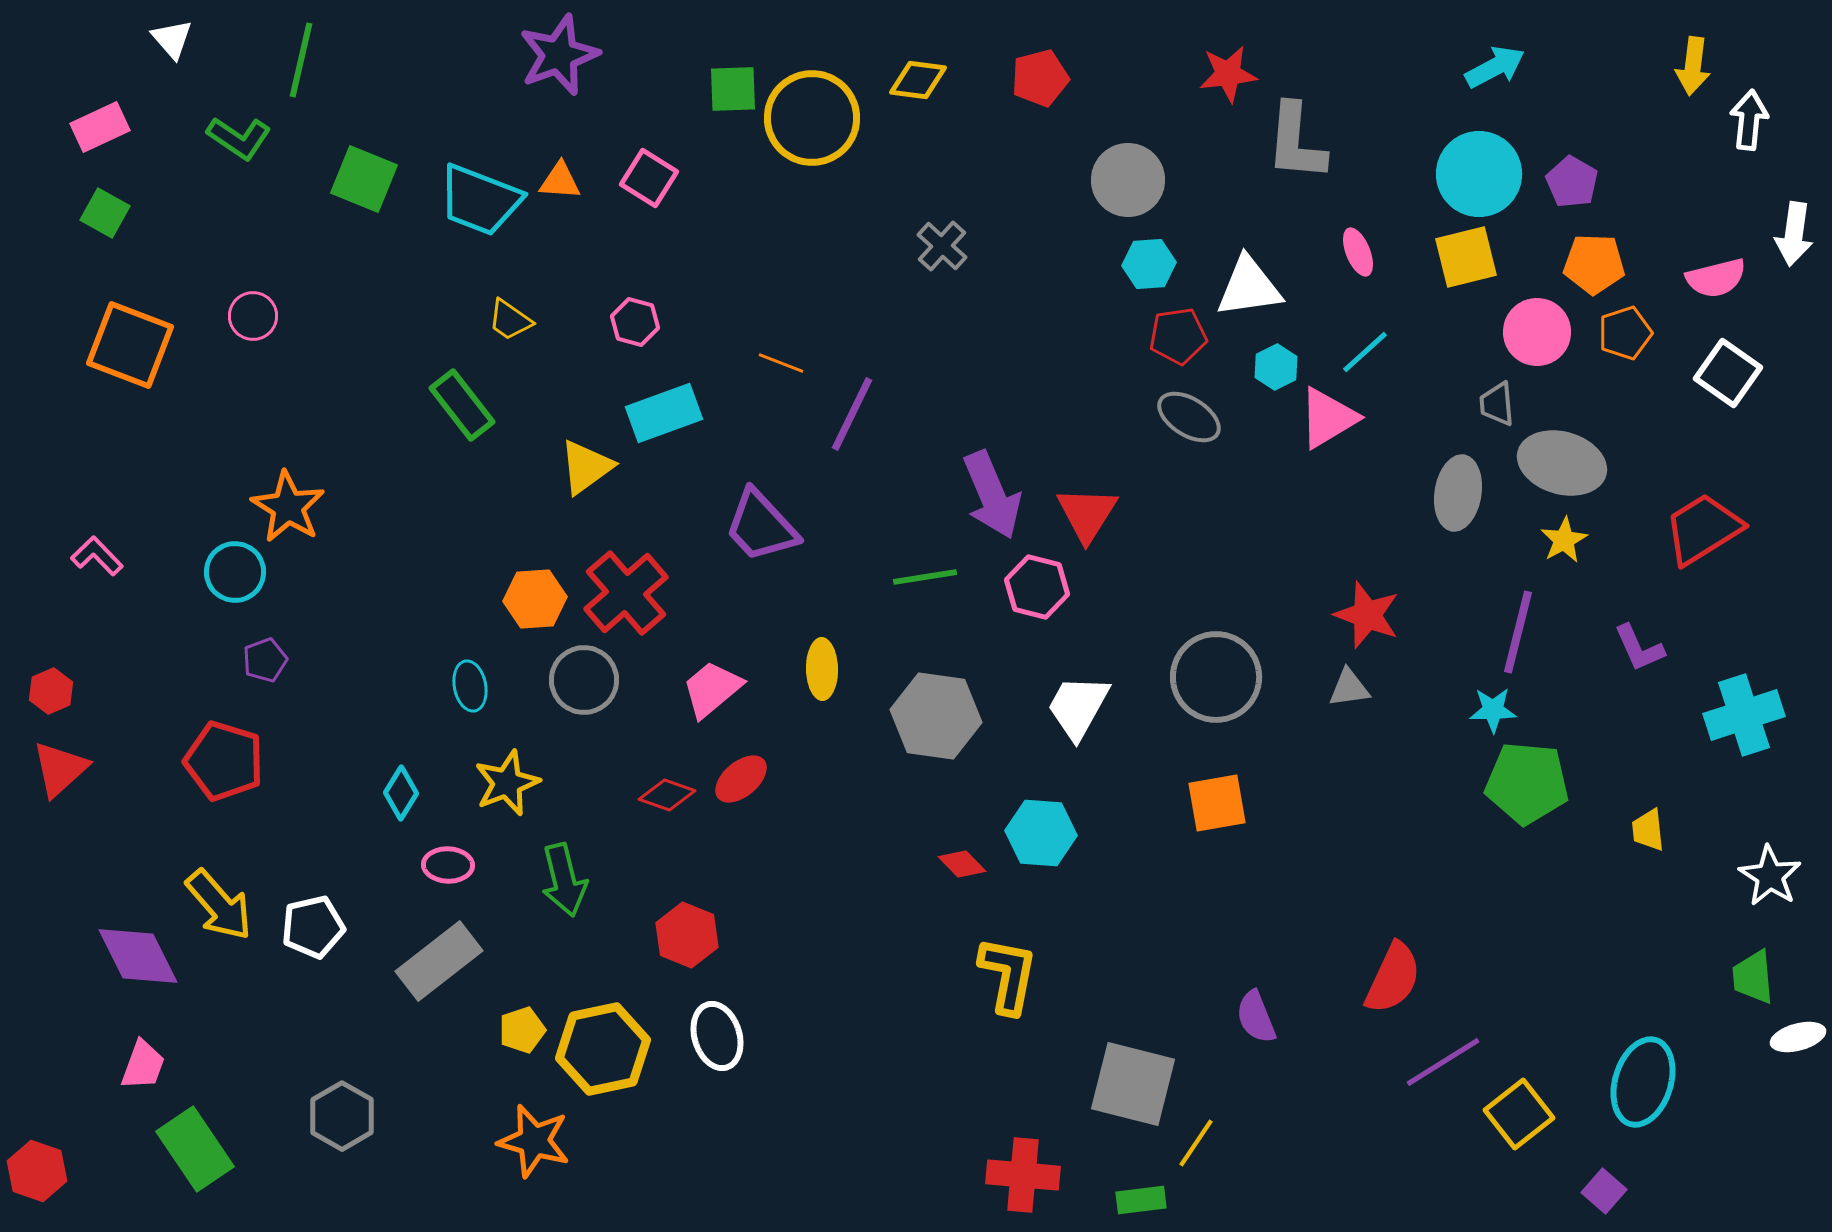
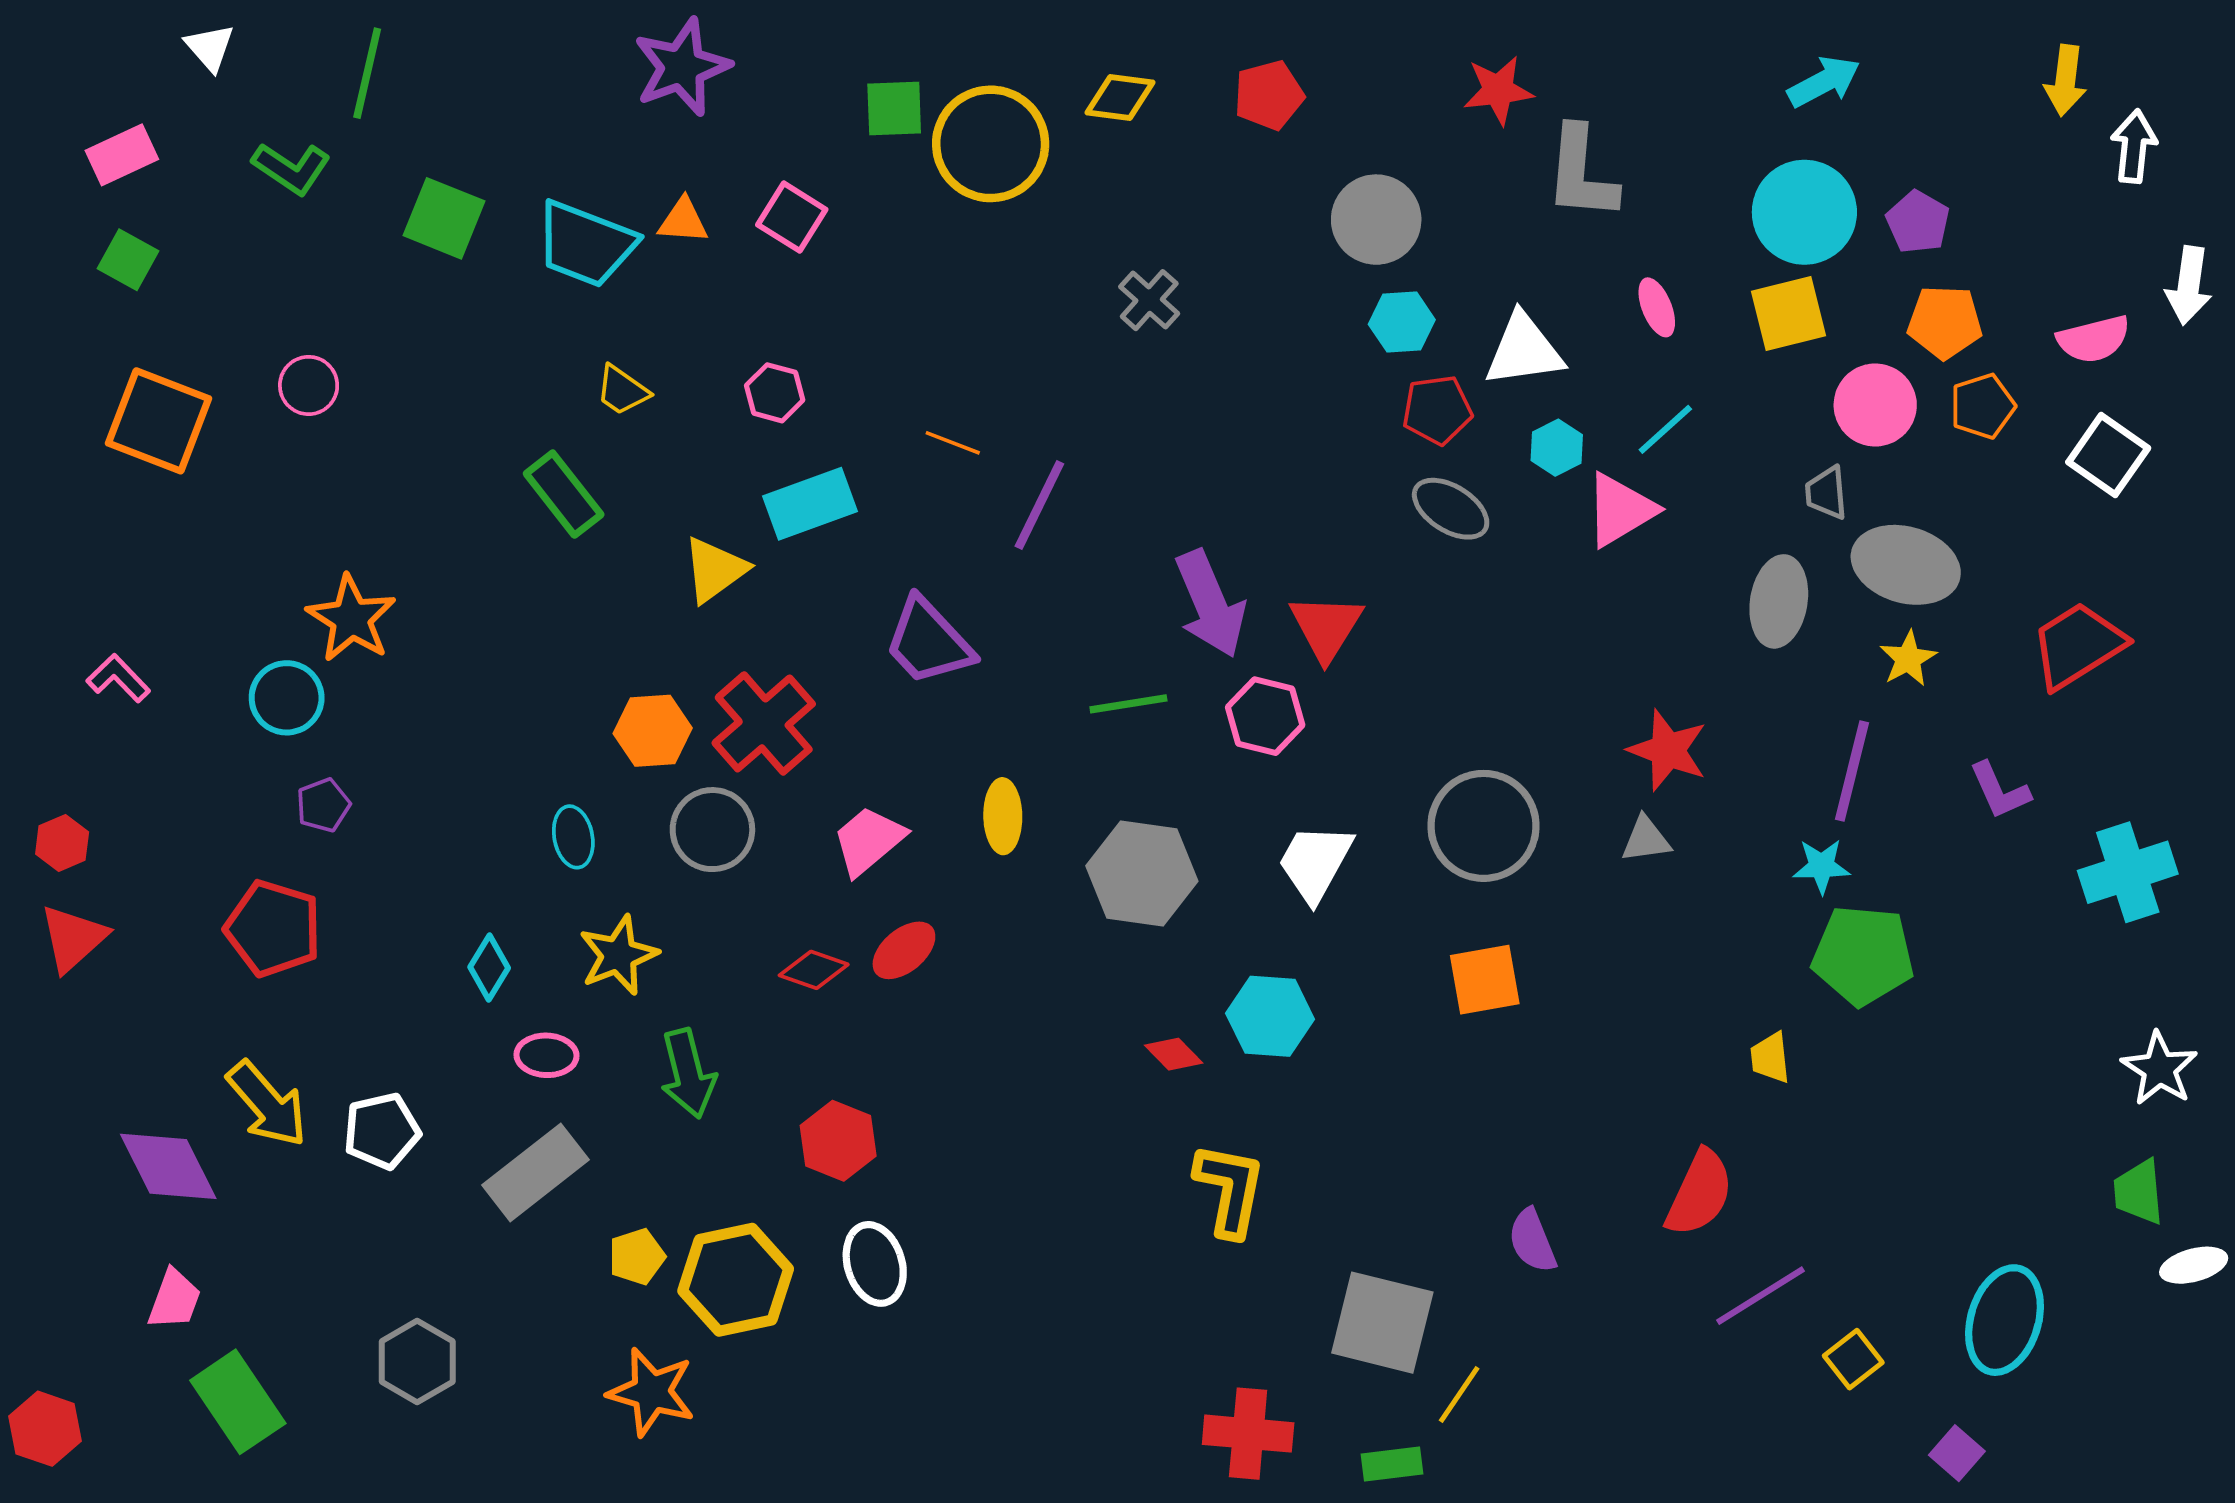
yellow trapezoid: (1648, 830) -> (1770, 1058), moved
yellow square: (1519, 1114) -> (1853, 1359), size x0.7

